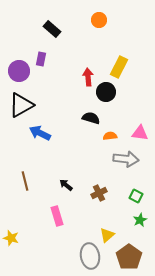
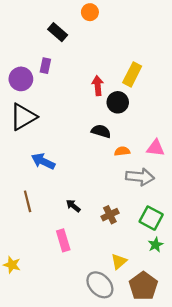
orange circle: (99, 20) -> (90, 12), moved
blue arrow: (40, 133) -> (43, 161), moved
green square: (136, 196) -> (151, 218), size x1.5
gray ellipse: (90, 256) -> (100, 285), turned -35

